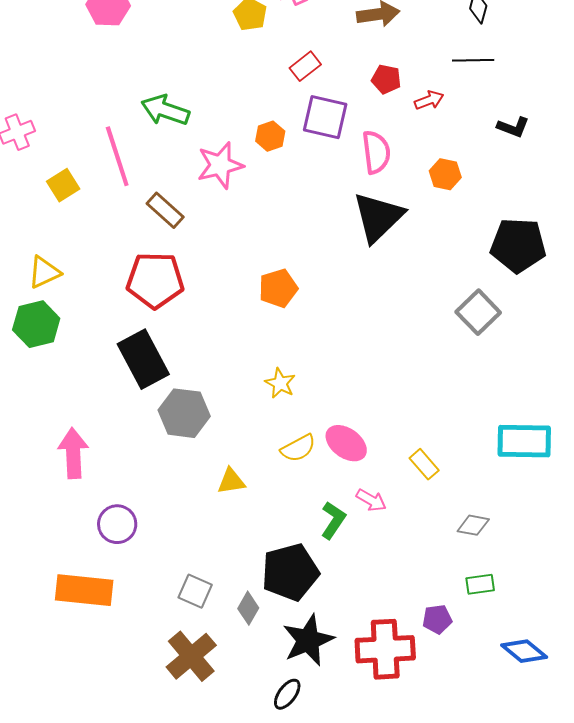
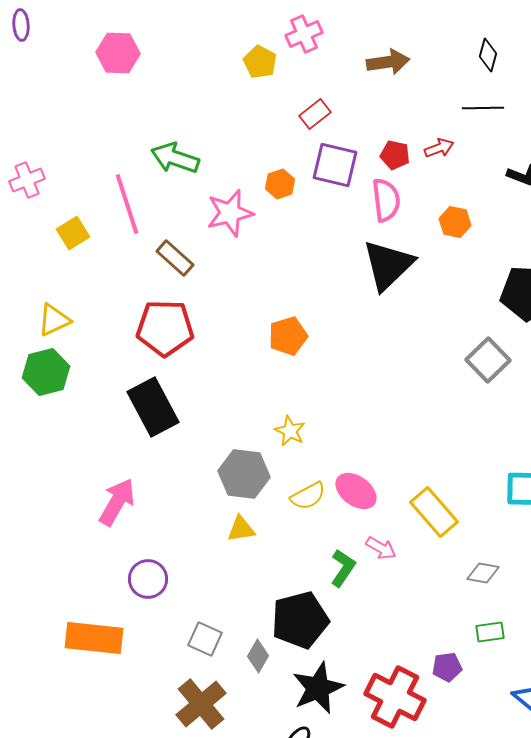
red pentagon: (386, 79) -> (395, 155), moved
gray hexagon: (184, 413) -> (244, 474), moved
pink arrow: (73, 453) -> (117, 502), moved, turned 33
yellow rectangle: (424, 464) -> (434, 512), size x1.6
purple circle: (117, 524) -> (148, 579), moved
red cross: (385, 649) -> (395, 697), turned 30

